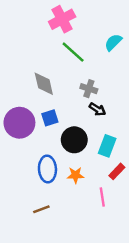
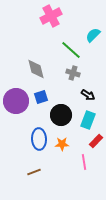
green line: (73, 52) -> (71, 50), moved
black arrow: (97, 109) -> (88, 95), moved

